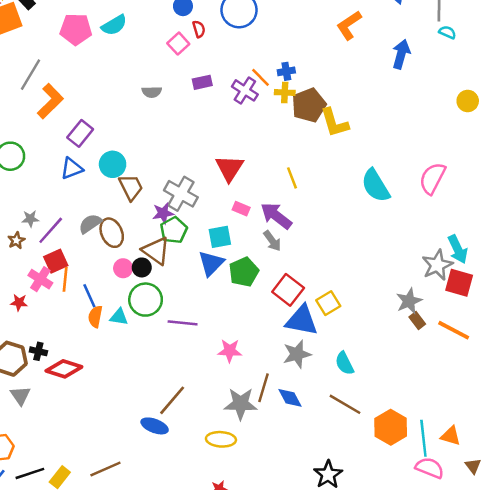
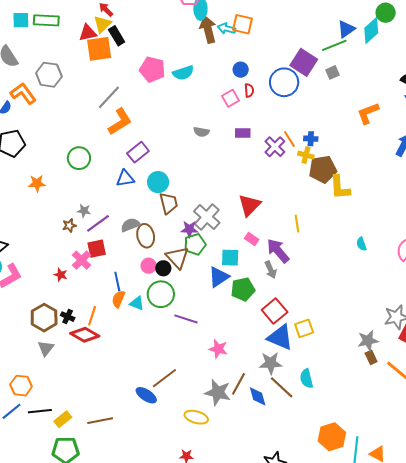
cyan semicircle: (376, 186) -> (361, 244), size x0.5
orange line: (65, 279) -> (92, 316), moved
brown line: (345, 404) -> (282, 387), moved

